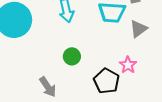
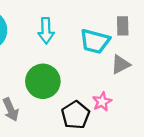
green circle: (72, 56) -> (43, 81), size x1.8

